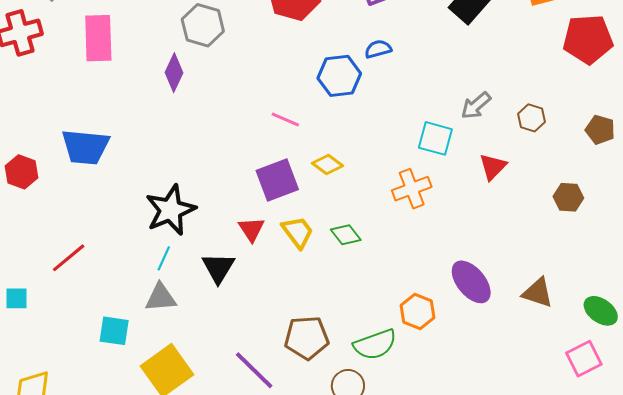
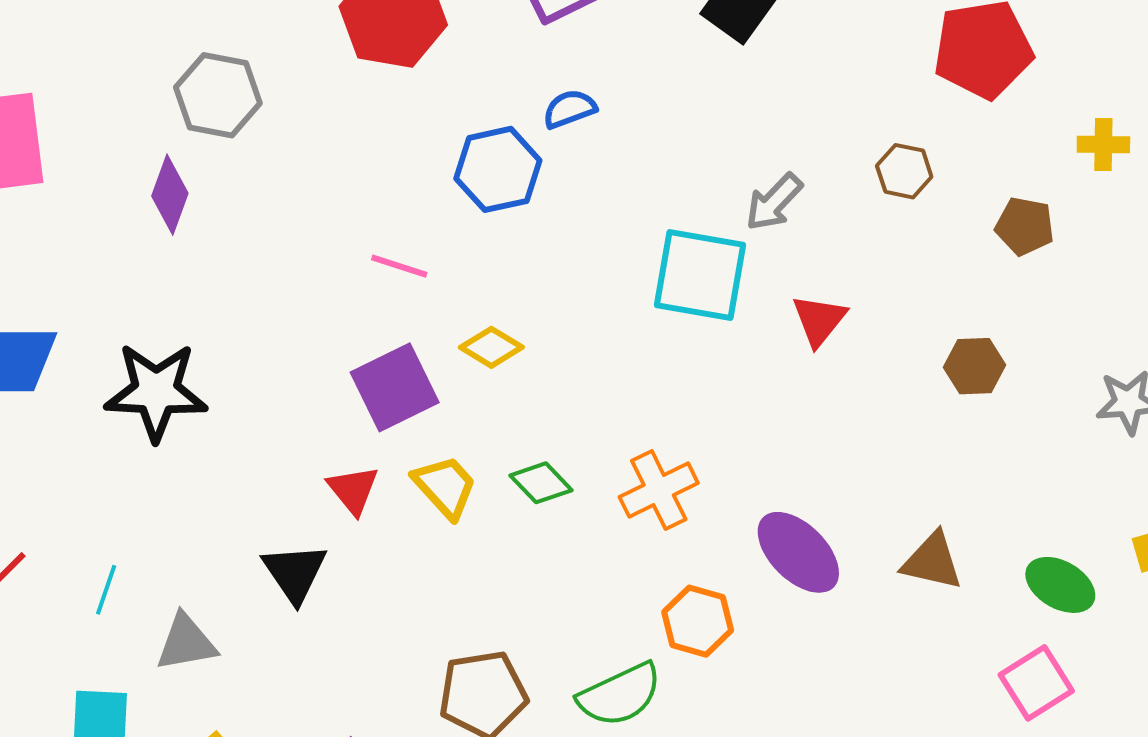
brown hexagon: (532, 118) -> (904, 171), moved
cyan square: (435, 138) -> (700, 275), size x1.4
orange cross: (412, 189) -> (659, 490), moved
black star: (170, 210) -> (156, 392), moved, turned 30
cyan line: (164, 258) -> (106, 590), moved

